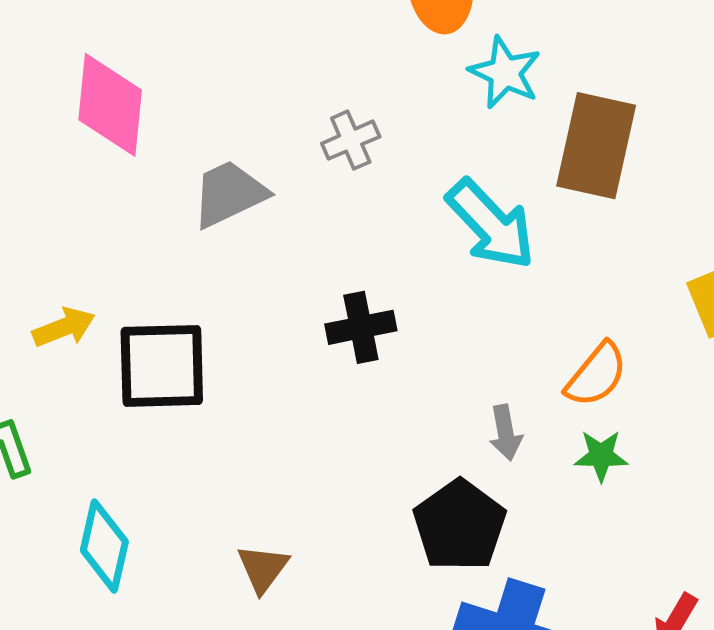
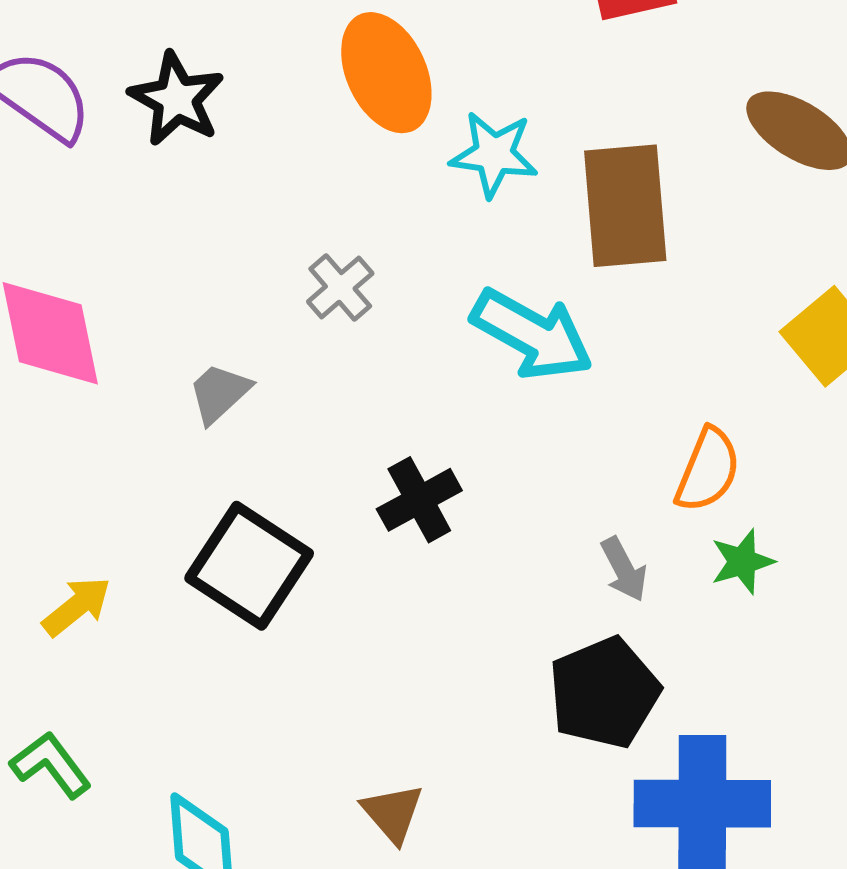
gray trapezoid: (229, 194) -> (219, 393), size x0.7
black square: (162, 366) -> (249, 566), moved, turned -38
black pentagon: (460, 525) -> (604, 693), turned 30

